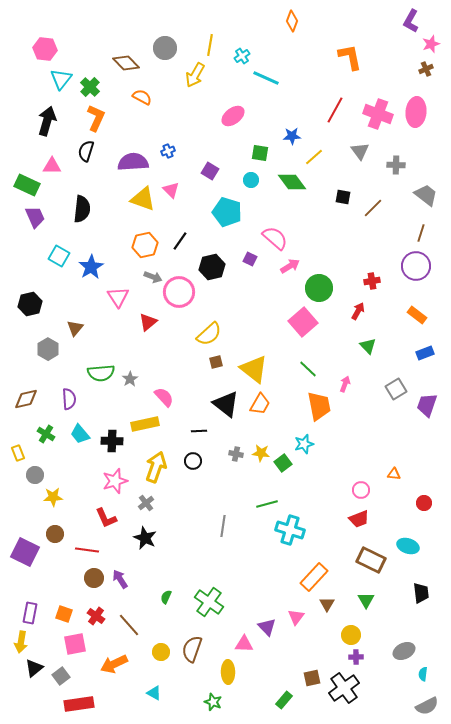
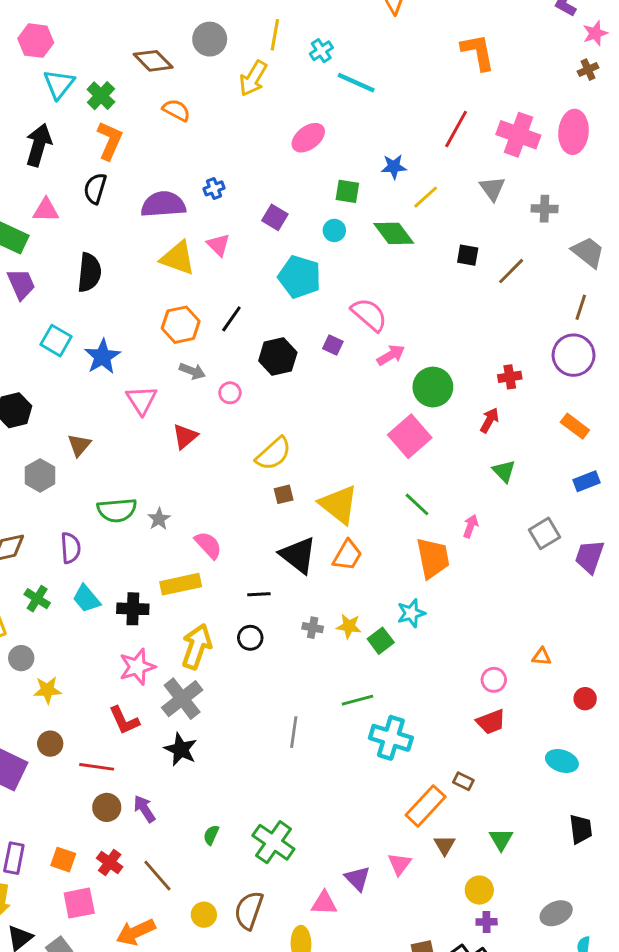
pink circle: (179, 292) -> (230, 393), size x0.5
gray cross: (146, 503) -> (182, 699), size x1.8
brown rectangle: (371, 560) -> (463, 781), moved, size x0.5

